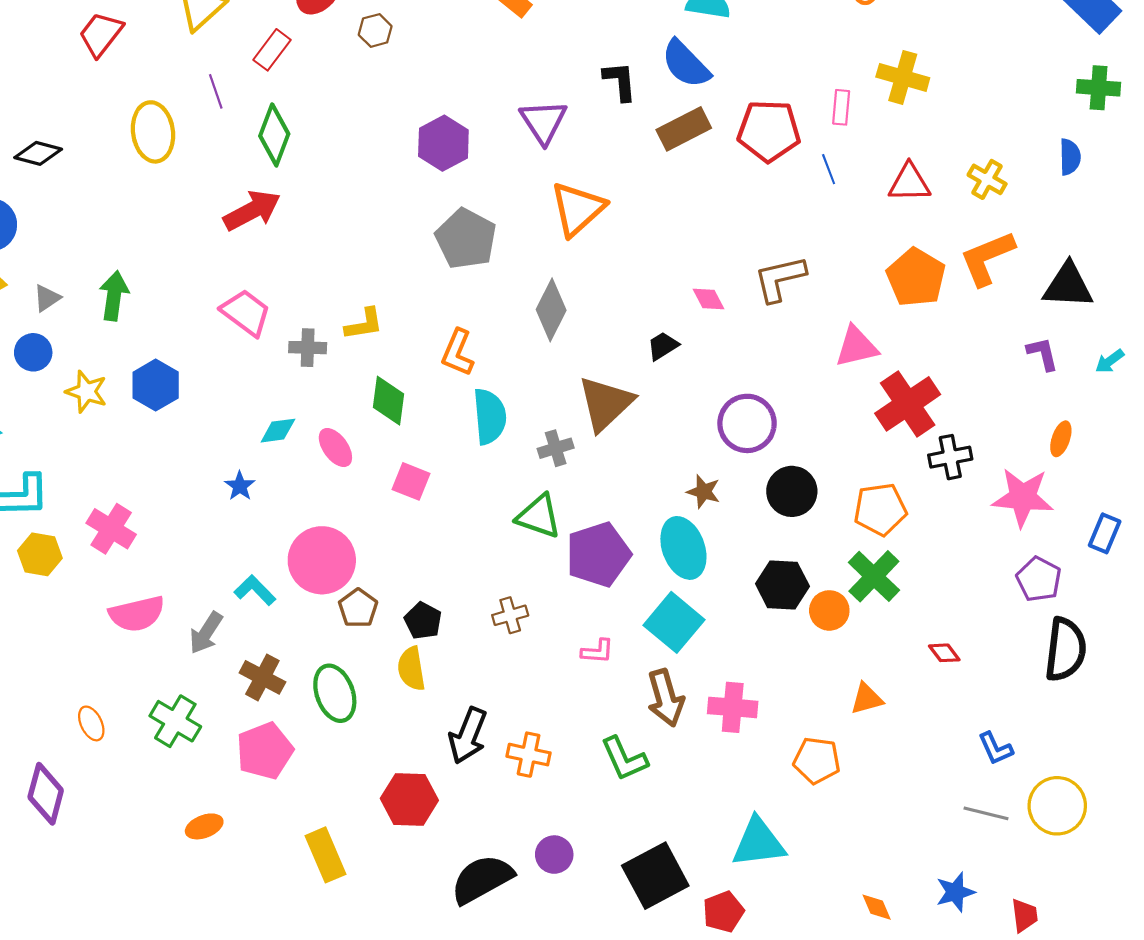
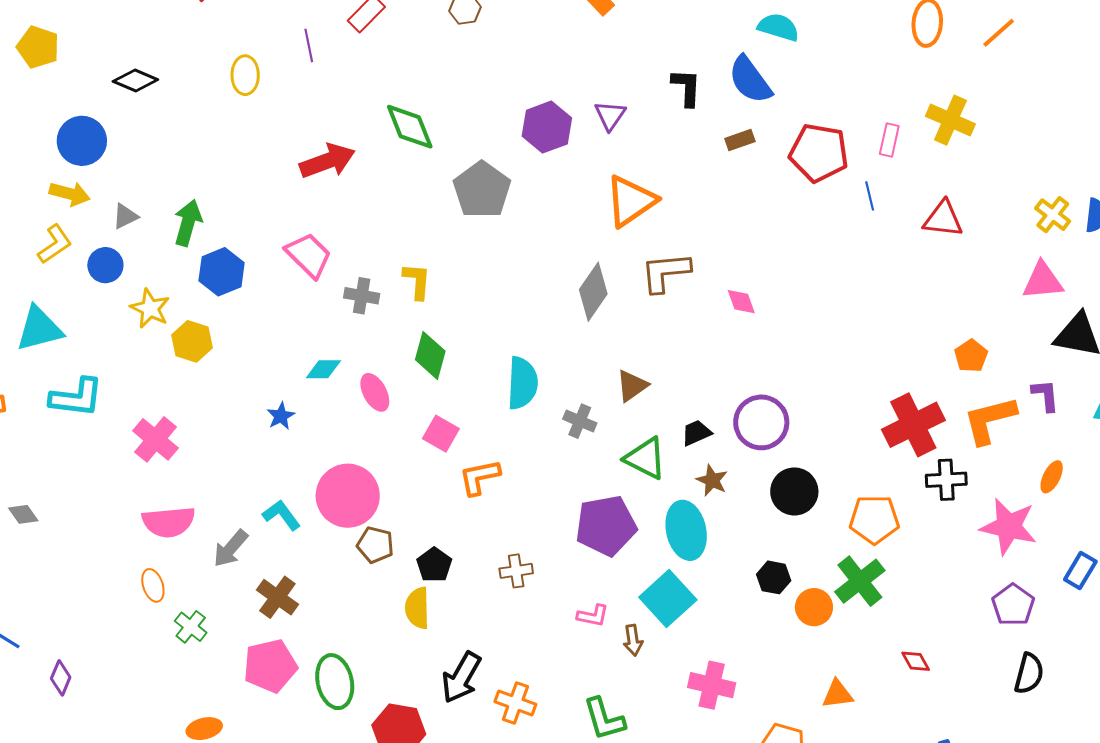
purple triangle: (543, 122) -> (610, 115), size x0.7
brown rectangle: (684, 129) -> (740, 140), size x0.6
yellow ellipse: (153, 132) -> (245, 75), size x0.7
green diamond: (274, 135) -> (410, 127), moved, turned -50
purple hexagon: (443, 143) -> (547, 127), moved
yellow cross: (987, 179) -> (1053, 215), moved
gray pentagon: (466, 239) -> (482, 190), moved
orange L-shape: (987, 258) -> (990, 420), moved
orange pentagon: (916, 277) -> (971, 356), moved, size x0.6
brown L-shape: (780, 279) -> (666, 272), moved
yellow L-shape: (364, 324) -> (417, 281), turned -84
black trapezoid: (663, 346) -> (696, 433), moved
pink triangle: (856, 347) -> (1043, 281), moved
orange L-shape: (458, 353) -> (479, 477), moved, turned 48
blue hexagon: (156, 385) -> (222, 272), moved
brown triangle: (606, 403) -> (632, 386), size x0.6
gray cross: (556, 448) -> (580, 421), turned 32
green triangle: (539, 516) -> (645, 458), moved
yellow hexagon: (40, 554) -> (192, 341), moved
black hexagon: (782, 585) -> (774, 577), size x0.7
brown pentagon: (358, 608) -> (375, 545), turned -30
black semicircle: (1065, 649) -> (1029, 674), size x0.7
green ellipse: (335, 693) -> (335, 682), moved
brown arrow: (666, 698) -> (633, 640), moved, size x0.6
green cross: (175, 721) -> (191, 627), size x0.7
orange ellipse: (91, 723) -> (153, 585), moved
purple diamond: (46, 794) -> (61, 678), size x0.6

